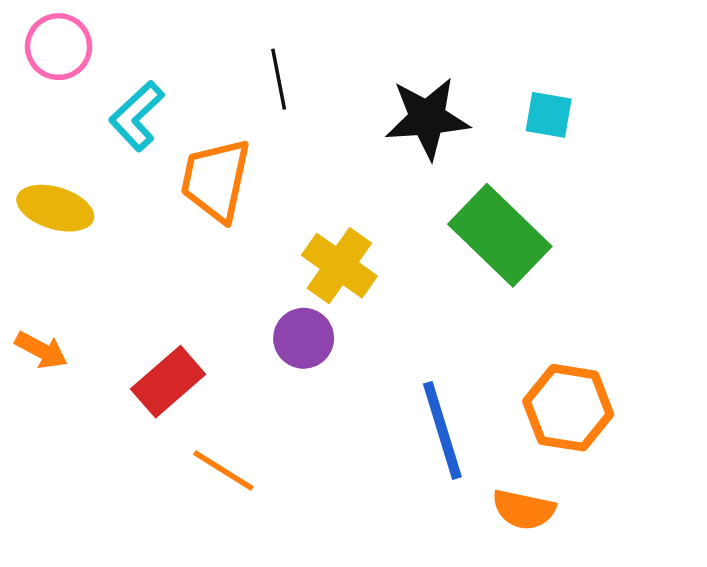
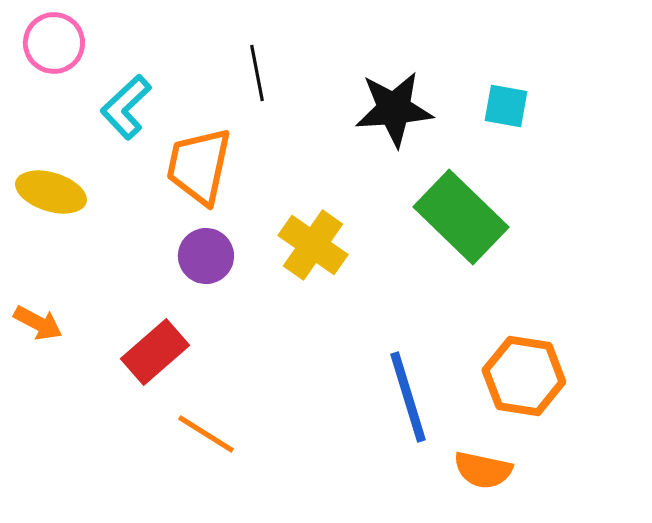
purple circle: (304, 338) -> (206, 256), moved

